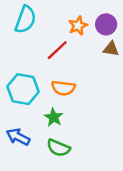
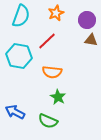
orange star: (78, 26) -> (56, 13), moved
cyan hexagon: (23, 89) -> (19, 56), moved
green star: (54, 117) -> (58, 97), moved

